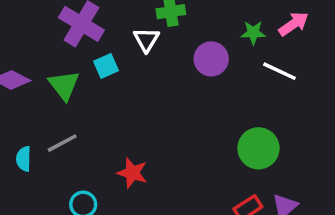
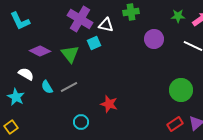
green star: (253, 33) -> (178, 16), moved
white triangle: (146, 40) -> (106, 25), moved, turned -49
cyan semicircle: (24, 159) -> (47, 87), moved, turned -32

